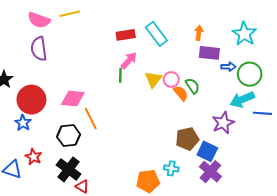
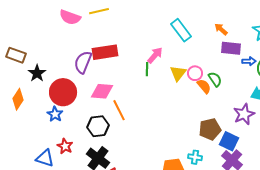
orange arrow: (199, 33) -> (221, 29), turned -56
red rectangle: (126, 35) -> (105, 52), moved, size x1.4
purple semicircle: (39, 49) -> (83, 62), moved, turned 30

